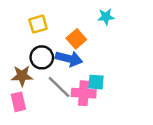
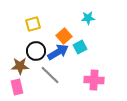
blue arrow: (69, 59) -> (58, 52), turned -45
cyan square: (96, 82) -> (80, 47), moved, turned -32
pink cross: (84, 93) -> (94, 80), moved

